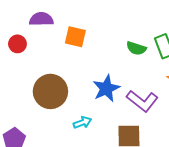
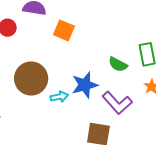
green semicircle: (136, 48) -> (118, 64), moved
cyan arrow: (82, 123) -> (59, 97), moved

